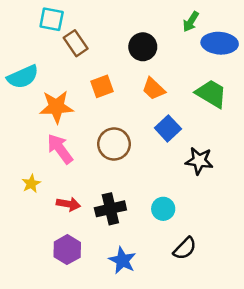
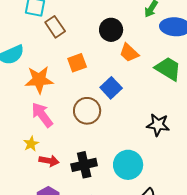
orange trapezoid: (154, 89) -> (129, 53), moved
blue square: (168, 128) -> (111, 88), moved
yellow star: (31, 184) -> (31, 144), moved
cyan circle: (163, 209) -> (128, 165), size x1.5

